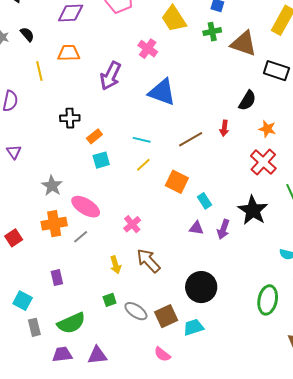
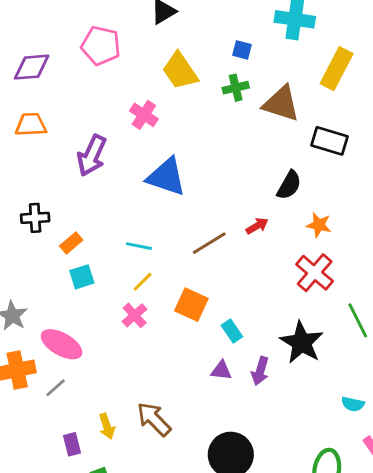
red arrow: (224, 128) -> (257, 226), turned -126
pink cross: (132, 224) -> (135, 315), moved
purple rectangle: (57, 278) -> (72, 444), moved

